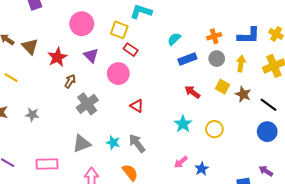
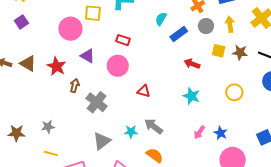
yellow square: (119, 30) -> (93, 13), moved
yellow line: (11, 78) -> (51, 153), moved
yellow circle: (214, 129) -> (234, 92), moved

